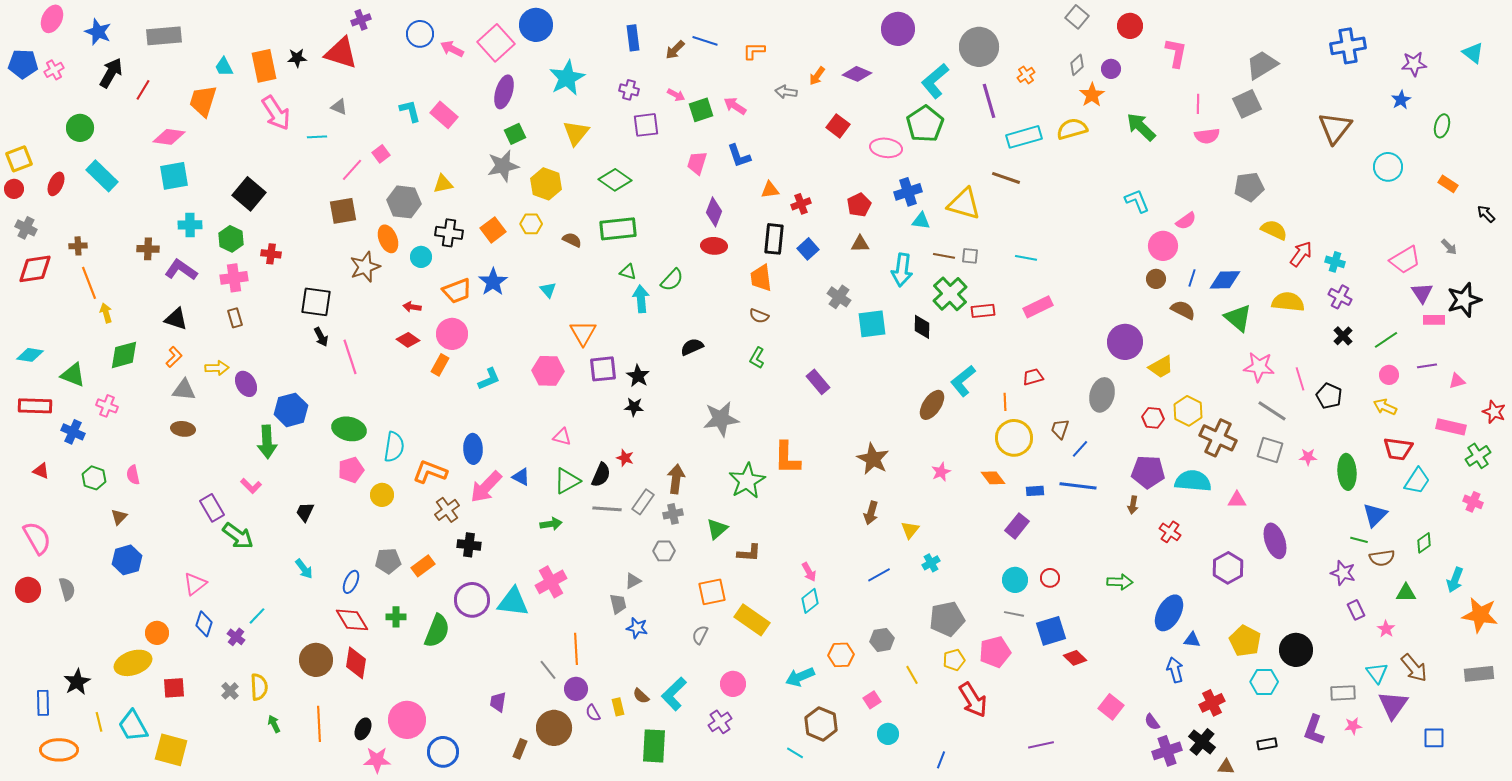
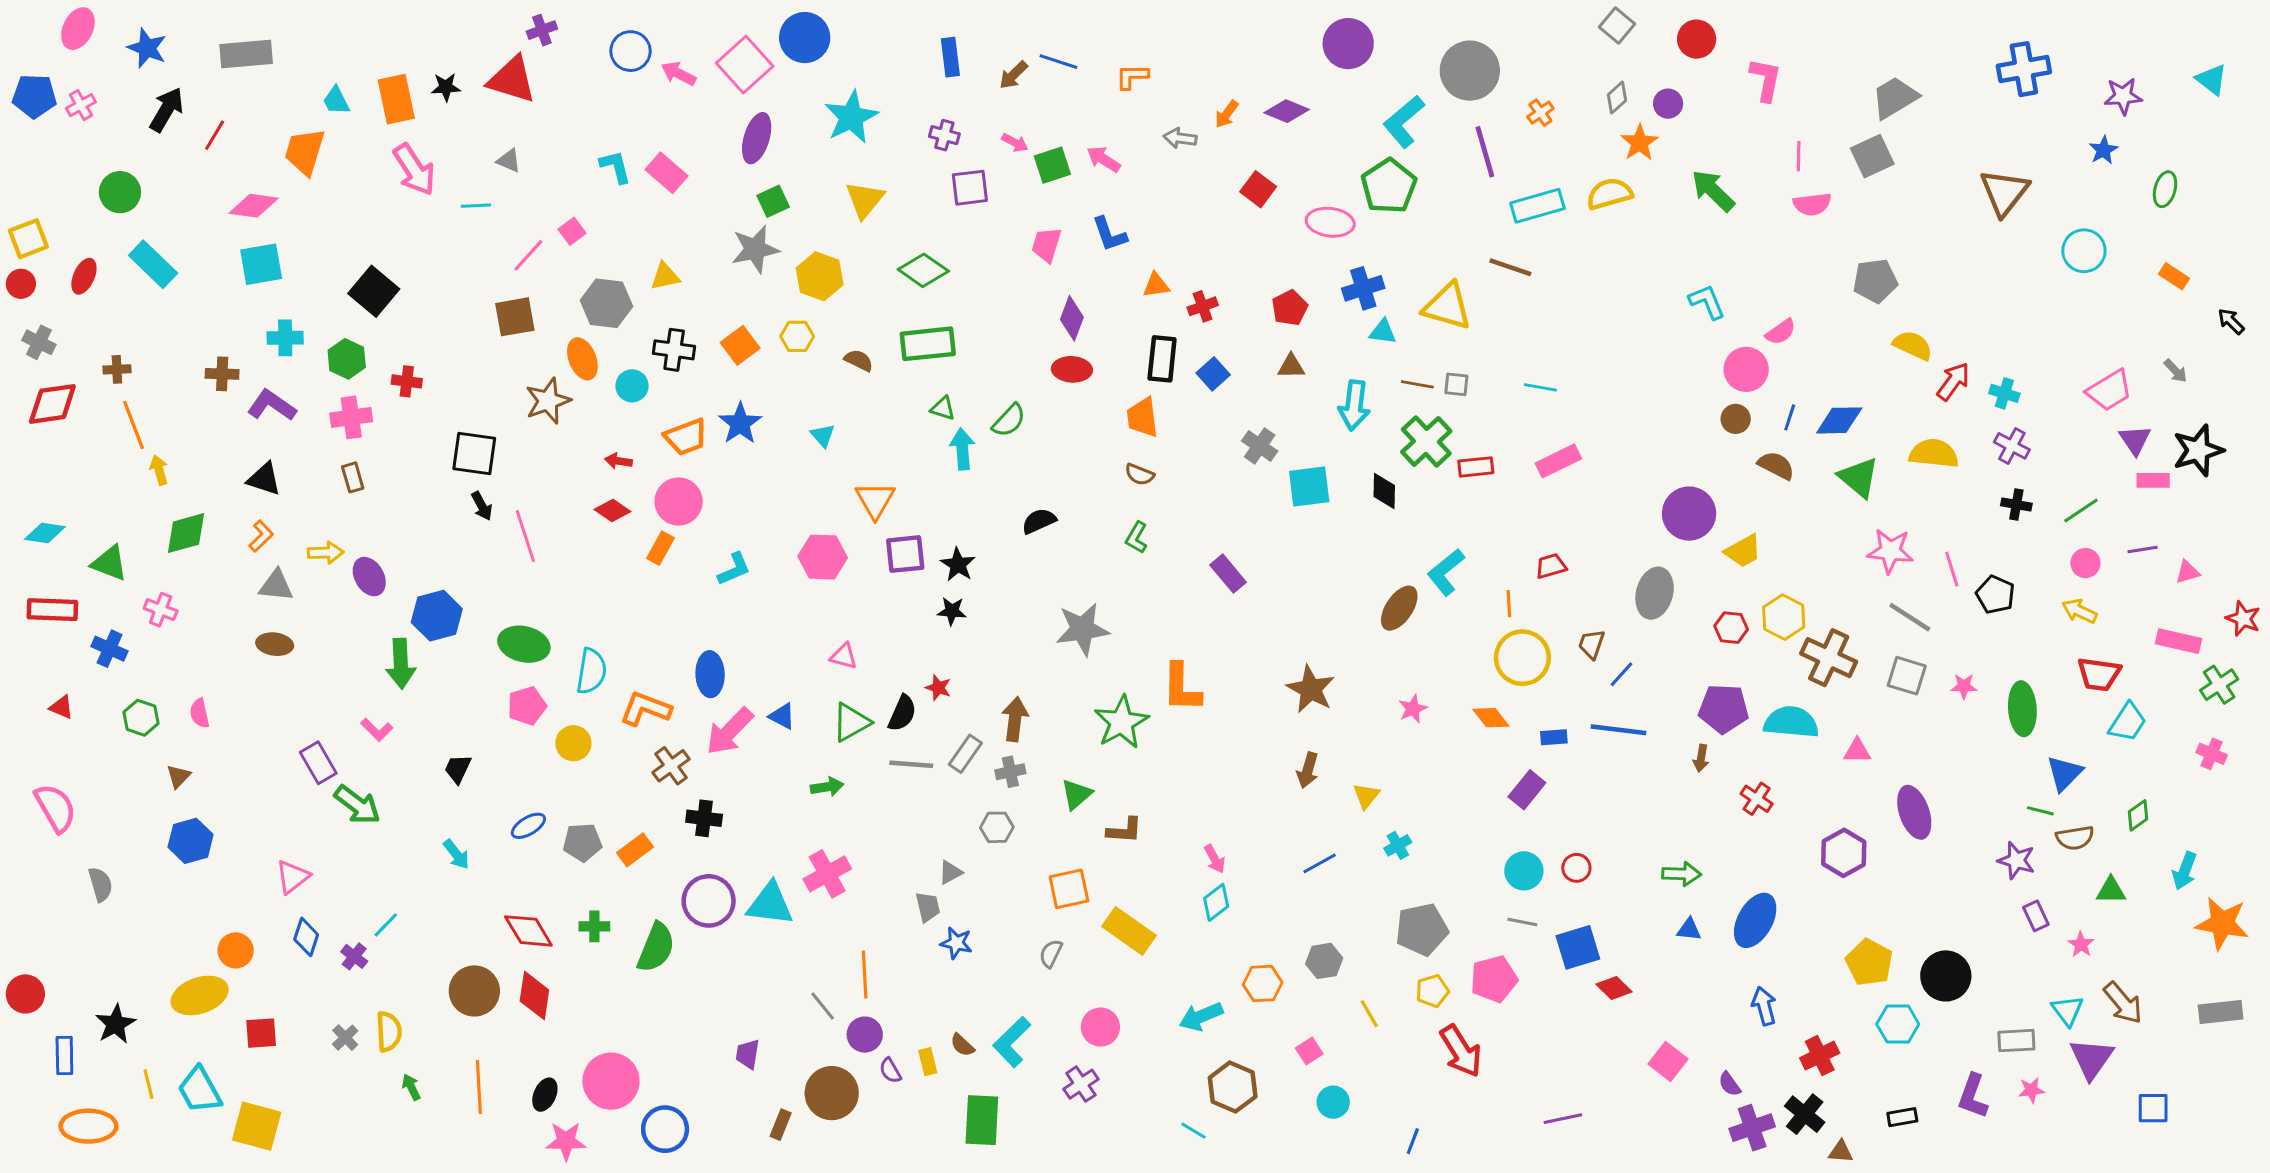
black cross: (1343, 336) -> (2016, 505), turned -36
blue ellipse: (351, 582) -> (528, 826), moved, turned 35
red circle: (28, 590) -> (25, 994), moved
blue triangle: (1192, 640) -> (1689, 929), moved

